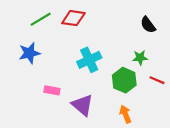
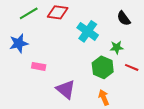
cyan cross: (89, 60) -> (88, 31), moved, turned -30
pink rectangle: (52, 90) -> (39, 66), moved

